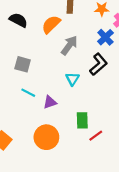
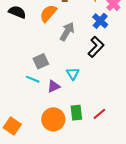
gray square: (23, 64) -> (41, 61), moved, turned -35
cyan triangle: (72, 79) -> (73, 74), moved
green rectangle: (82, 120) -> (76, 113), moved

